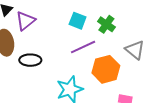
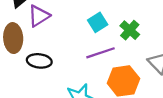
cyan square: (78, 21) -> (98, 22), turned 30

